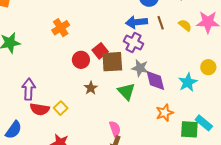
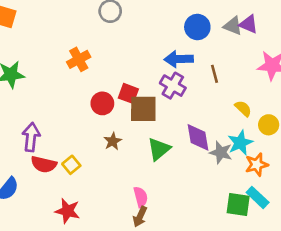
brown line: (161, 23) -> (215, 74), moved
yellow semicircle: (185, 25) -> (243, 108), moved
red square: (100, 51) -> (128, 93), turned -35
gray star: (140, 68) -> (221, 152), moved
green triangle: (126, 91) -> (159, 149), turned 30
orange star: (165, 113) -> (257, 165), moved

